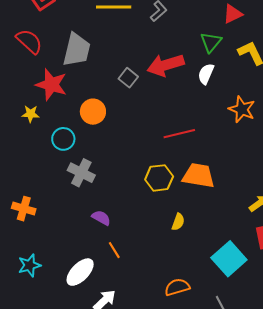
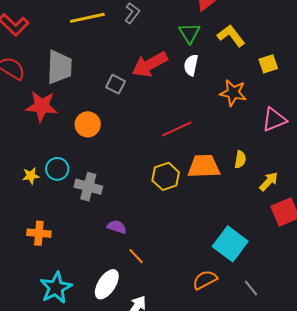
yellow star: (30, 114) -> (31, 176), moved
cyan circle: (63, 139) -> (57, 169), moved
yellow semicircle: (178, 222) -> (240, 159), moved
cyan square: (229, 259) -> (230, 244), moved
cyan star: (29, 265) -> (56, 288), size x1.4

